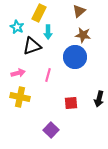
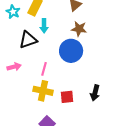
cyan star: (17, 27) -> (13, 12), moved
yellow cross: (20, 97) -> (43, 91), moved

